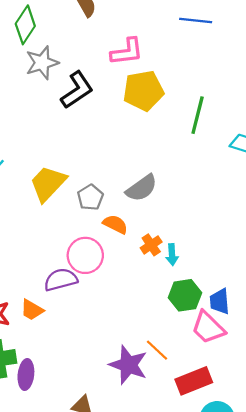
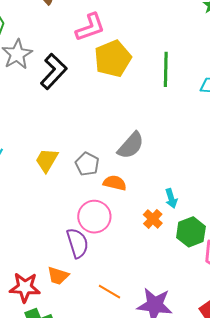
yellow trapezoid: (48, 183) -> (47, 160), size x0.7
orange cross: (151, 245) -> (153, 219), moved
purple semicircle: (61, 280) -> (77, 243), turned 100
orange line: (157, 350) -> (109, 292), moved

